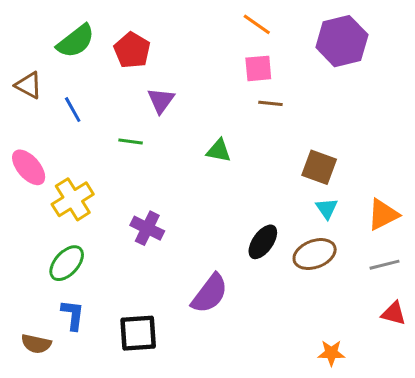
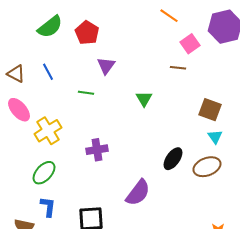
pink square: (258, 68) -> (190, 44), moved, turned -30
brown triangle: (29, 85) -> (16, 74), moved
green triangle: (219, 151) -> (144, 99), turned 48
purple cross: (147, 228) -> (97, 150), turned -35

